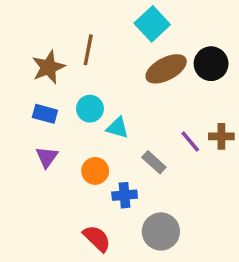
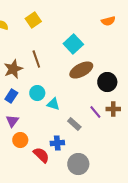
brown line: (88, 50) -> (36, 59), turned -30
black circle: (211, 64) -> (107, 82), moved
blue rectangle: (45, 114) -> (11, 96), turned -72
orange circle: (95, 171) -> (20, 140), moved
red semicircle: (97, 238) -> (41, 155), moved

